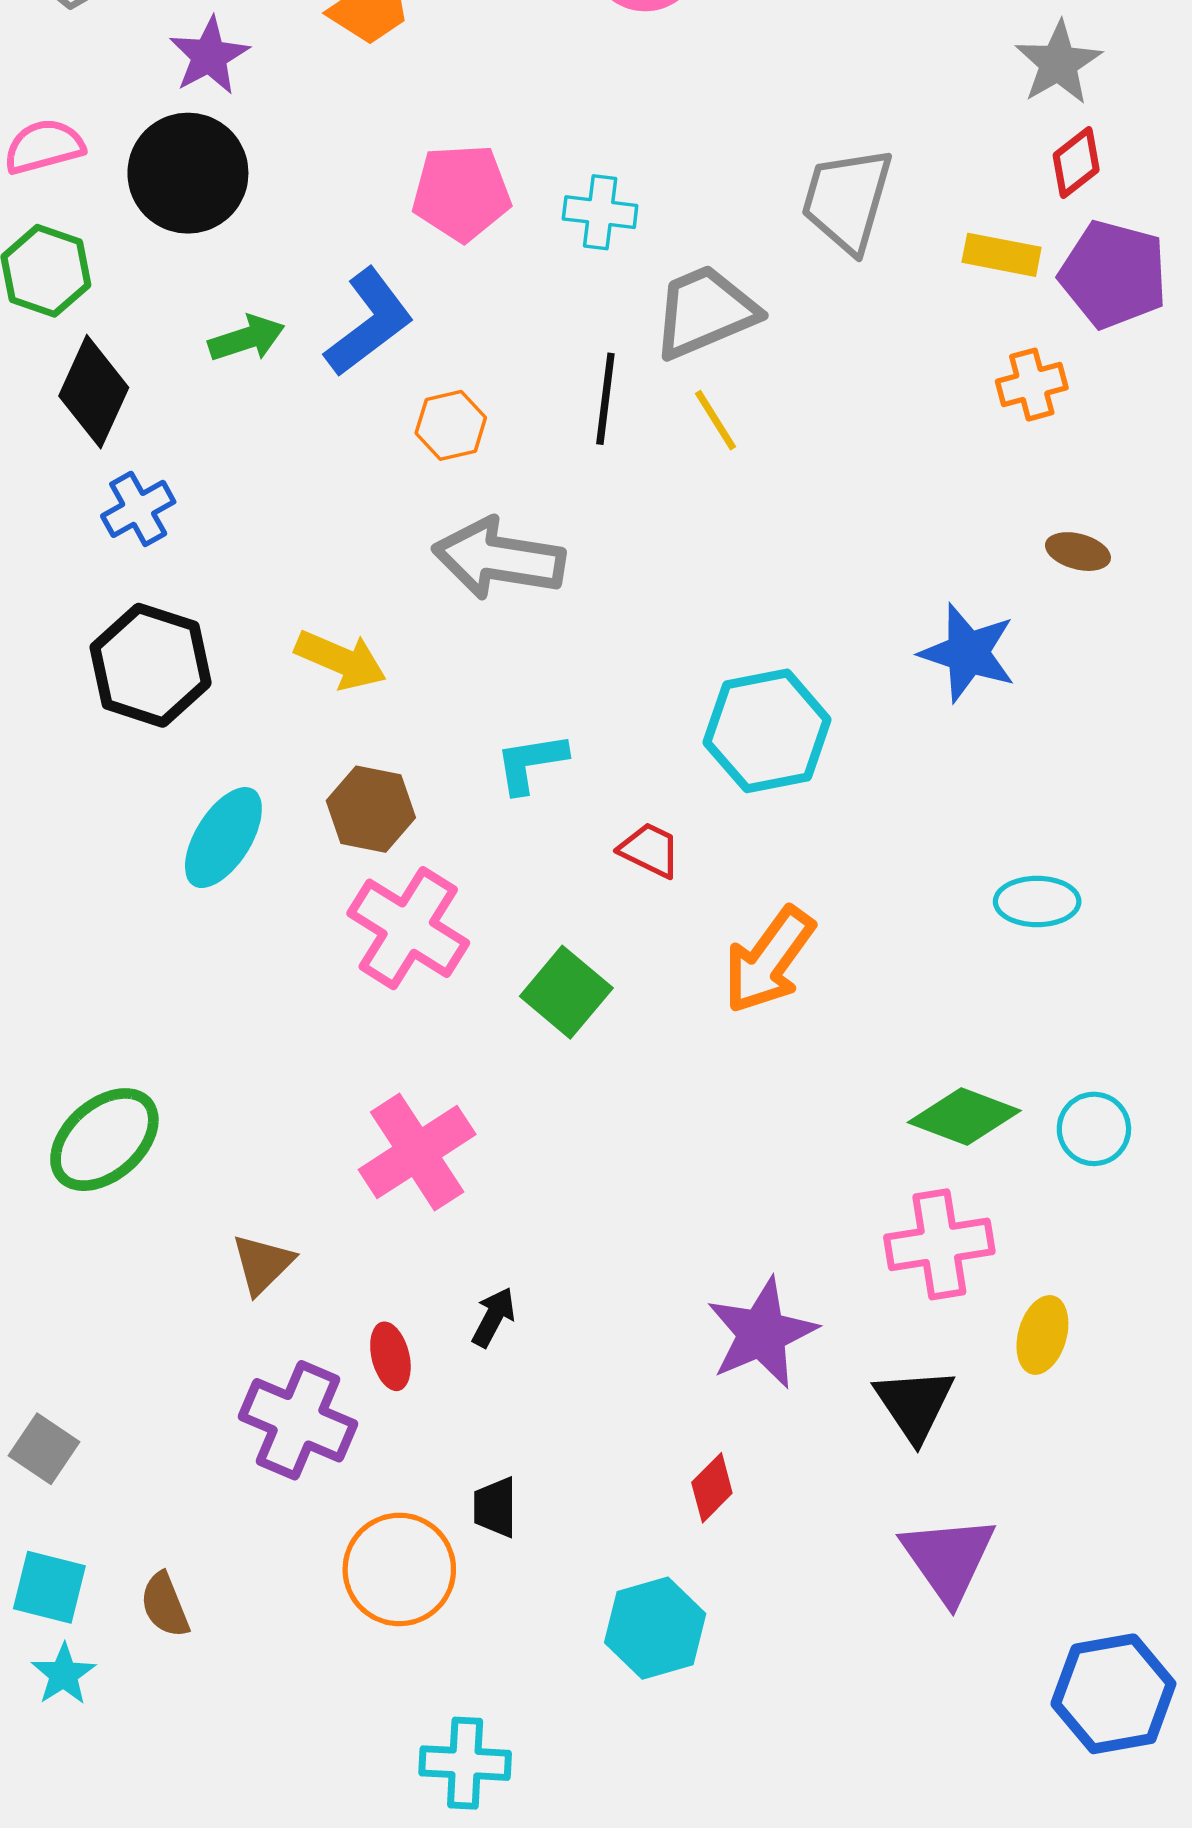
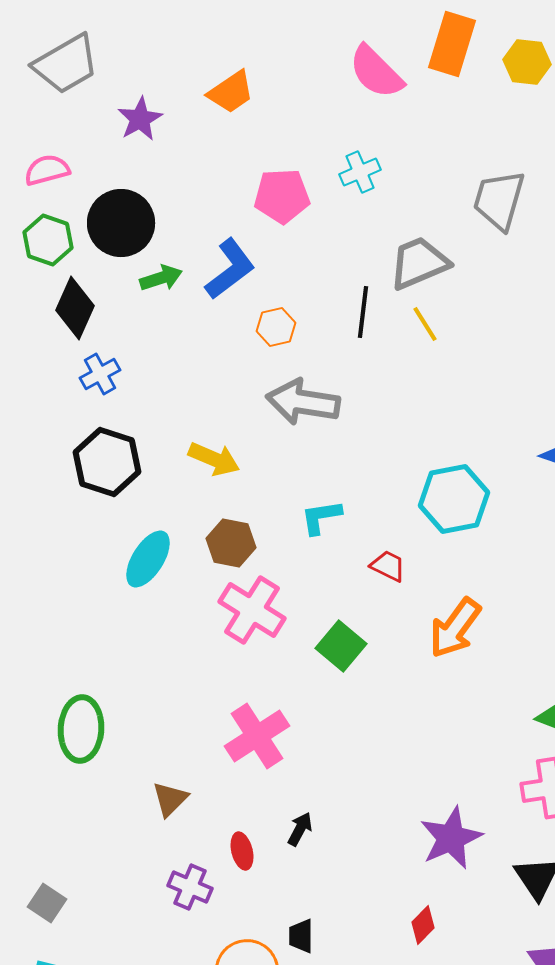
black circle: (188, 173) -> (121, 223), moved
cyan cross: (600, 212) -> (360, 172), moved, turned -30
green ellipse: (104, 1140) -> (81, 729), turned -46
purple cross: (298, 1420) -> (190, 887), size x0.7

